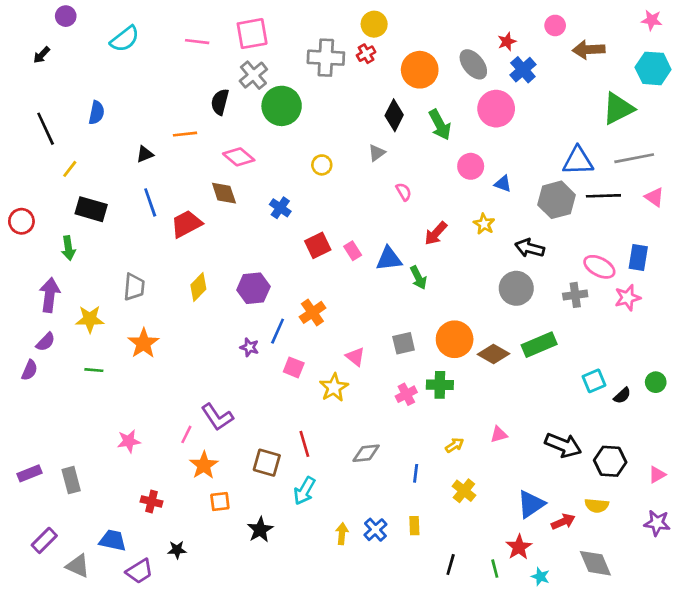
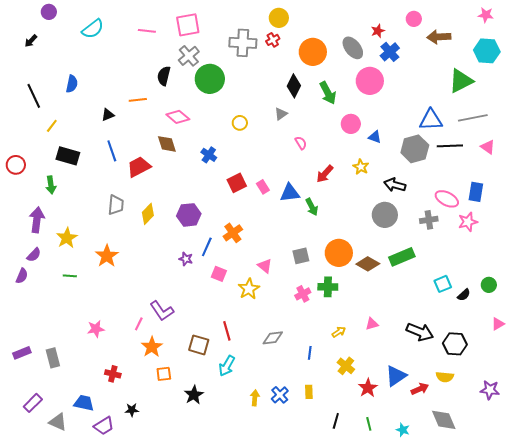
gray trapezoid: (134, 287) -> (116, 205), moved
yellow star: (90, 319) -> (67, 238), turned -30
pink triangle: (657, 475) -> (498, 324), moved
red star: (519, 547) -> (368, 388), moved

